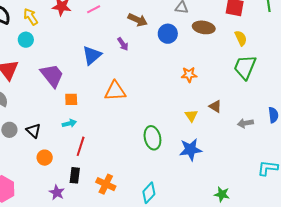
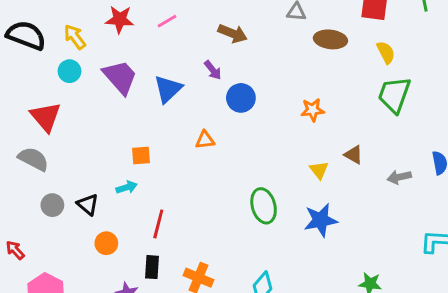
blue circle: (168, 34) -> (241, 98), moved
purple trapezoid: (52, 75) -> (120, 77), moved
orange triangle: (115, 91) -> (205, 140), size x0.6
cyan arrow: (69, 123) -> (127, 187), moved

